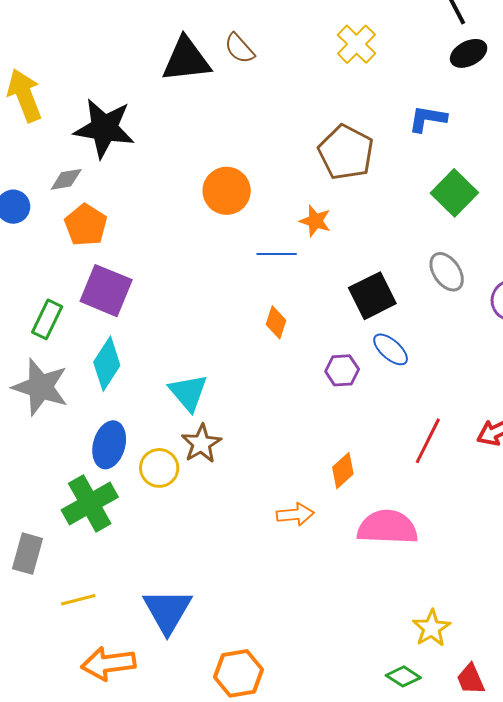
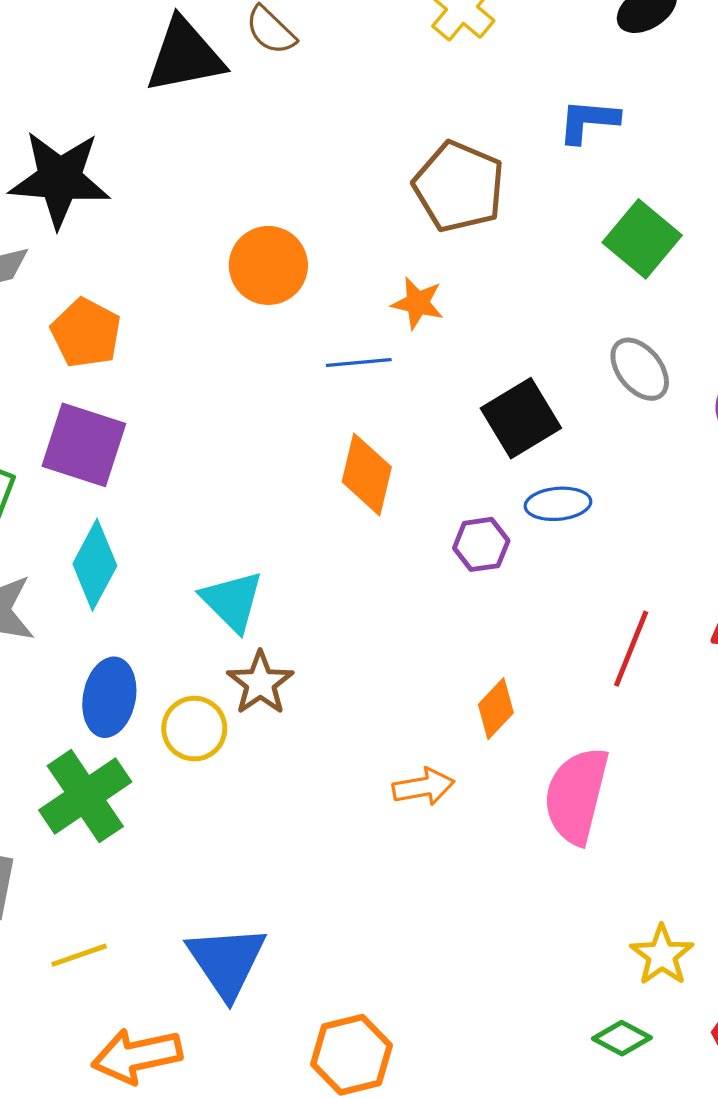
orange pentagon: (86, 225) -> (86, 333), moved
orange diamond: (276, 322) -> (367, 474), size x1.5
blue ellipse: (391, 349) -> (558, 504), turned -42
pink semicircle: (387, 527) -> (576, 796), turned -74

